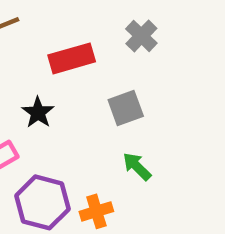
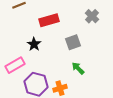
gray cross: (141, 36) -> (92, 16), moved

